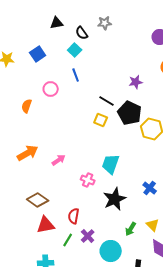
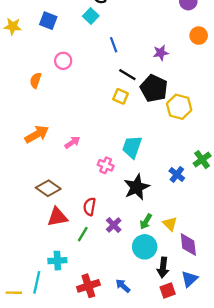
blue square: (38, 54) -> (48, 21), turned -35
blue line: (76, 75) -> (114, 45), moved
yellow triangle: (153, 225) -> (170, 224), moved
green arrow: (131, 229) -> (146, 222), moved
purple cross: (88, 236) -> (114, 225), moved
cyan circle: (111, 251) -> (145, 247), moved

